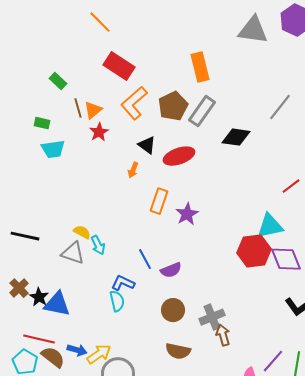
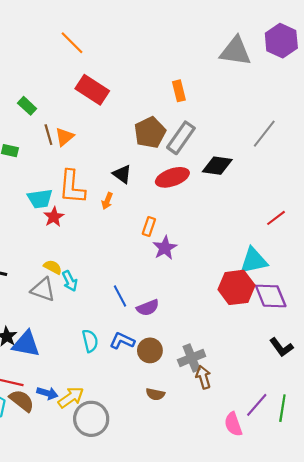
orange rectangle: (200, 67) -> (179, 91), size x0.7
orange L-shape: (134, 103) -> (72, 187), moved, turned -44
red star: (99, 132) -> (54, 217), moved
cyan trapezoid: (53, 149) -> (40, 199), moved
red ellipse: (179, 156) -> (172, 177), moved
orange rectangle: (159, 201) -> (149, 227), moved, size x0.7
blue L-shape: (123, 283) -> (122, 341), moved
brown semicircle: (178, 351) -> (155, 394), size x0.7

